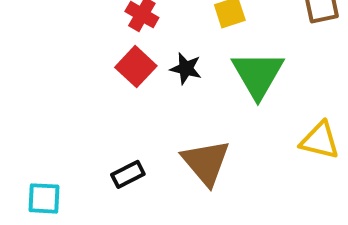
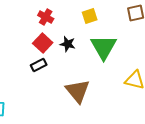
black rectangle: (128, 174) -> (39, 65), moved

